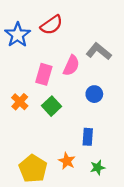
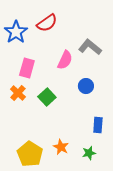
pink rectangle: (44, 74) -> (27, 68), moved
blue rectangle: (88, 137) -> (98, 125), moved

